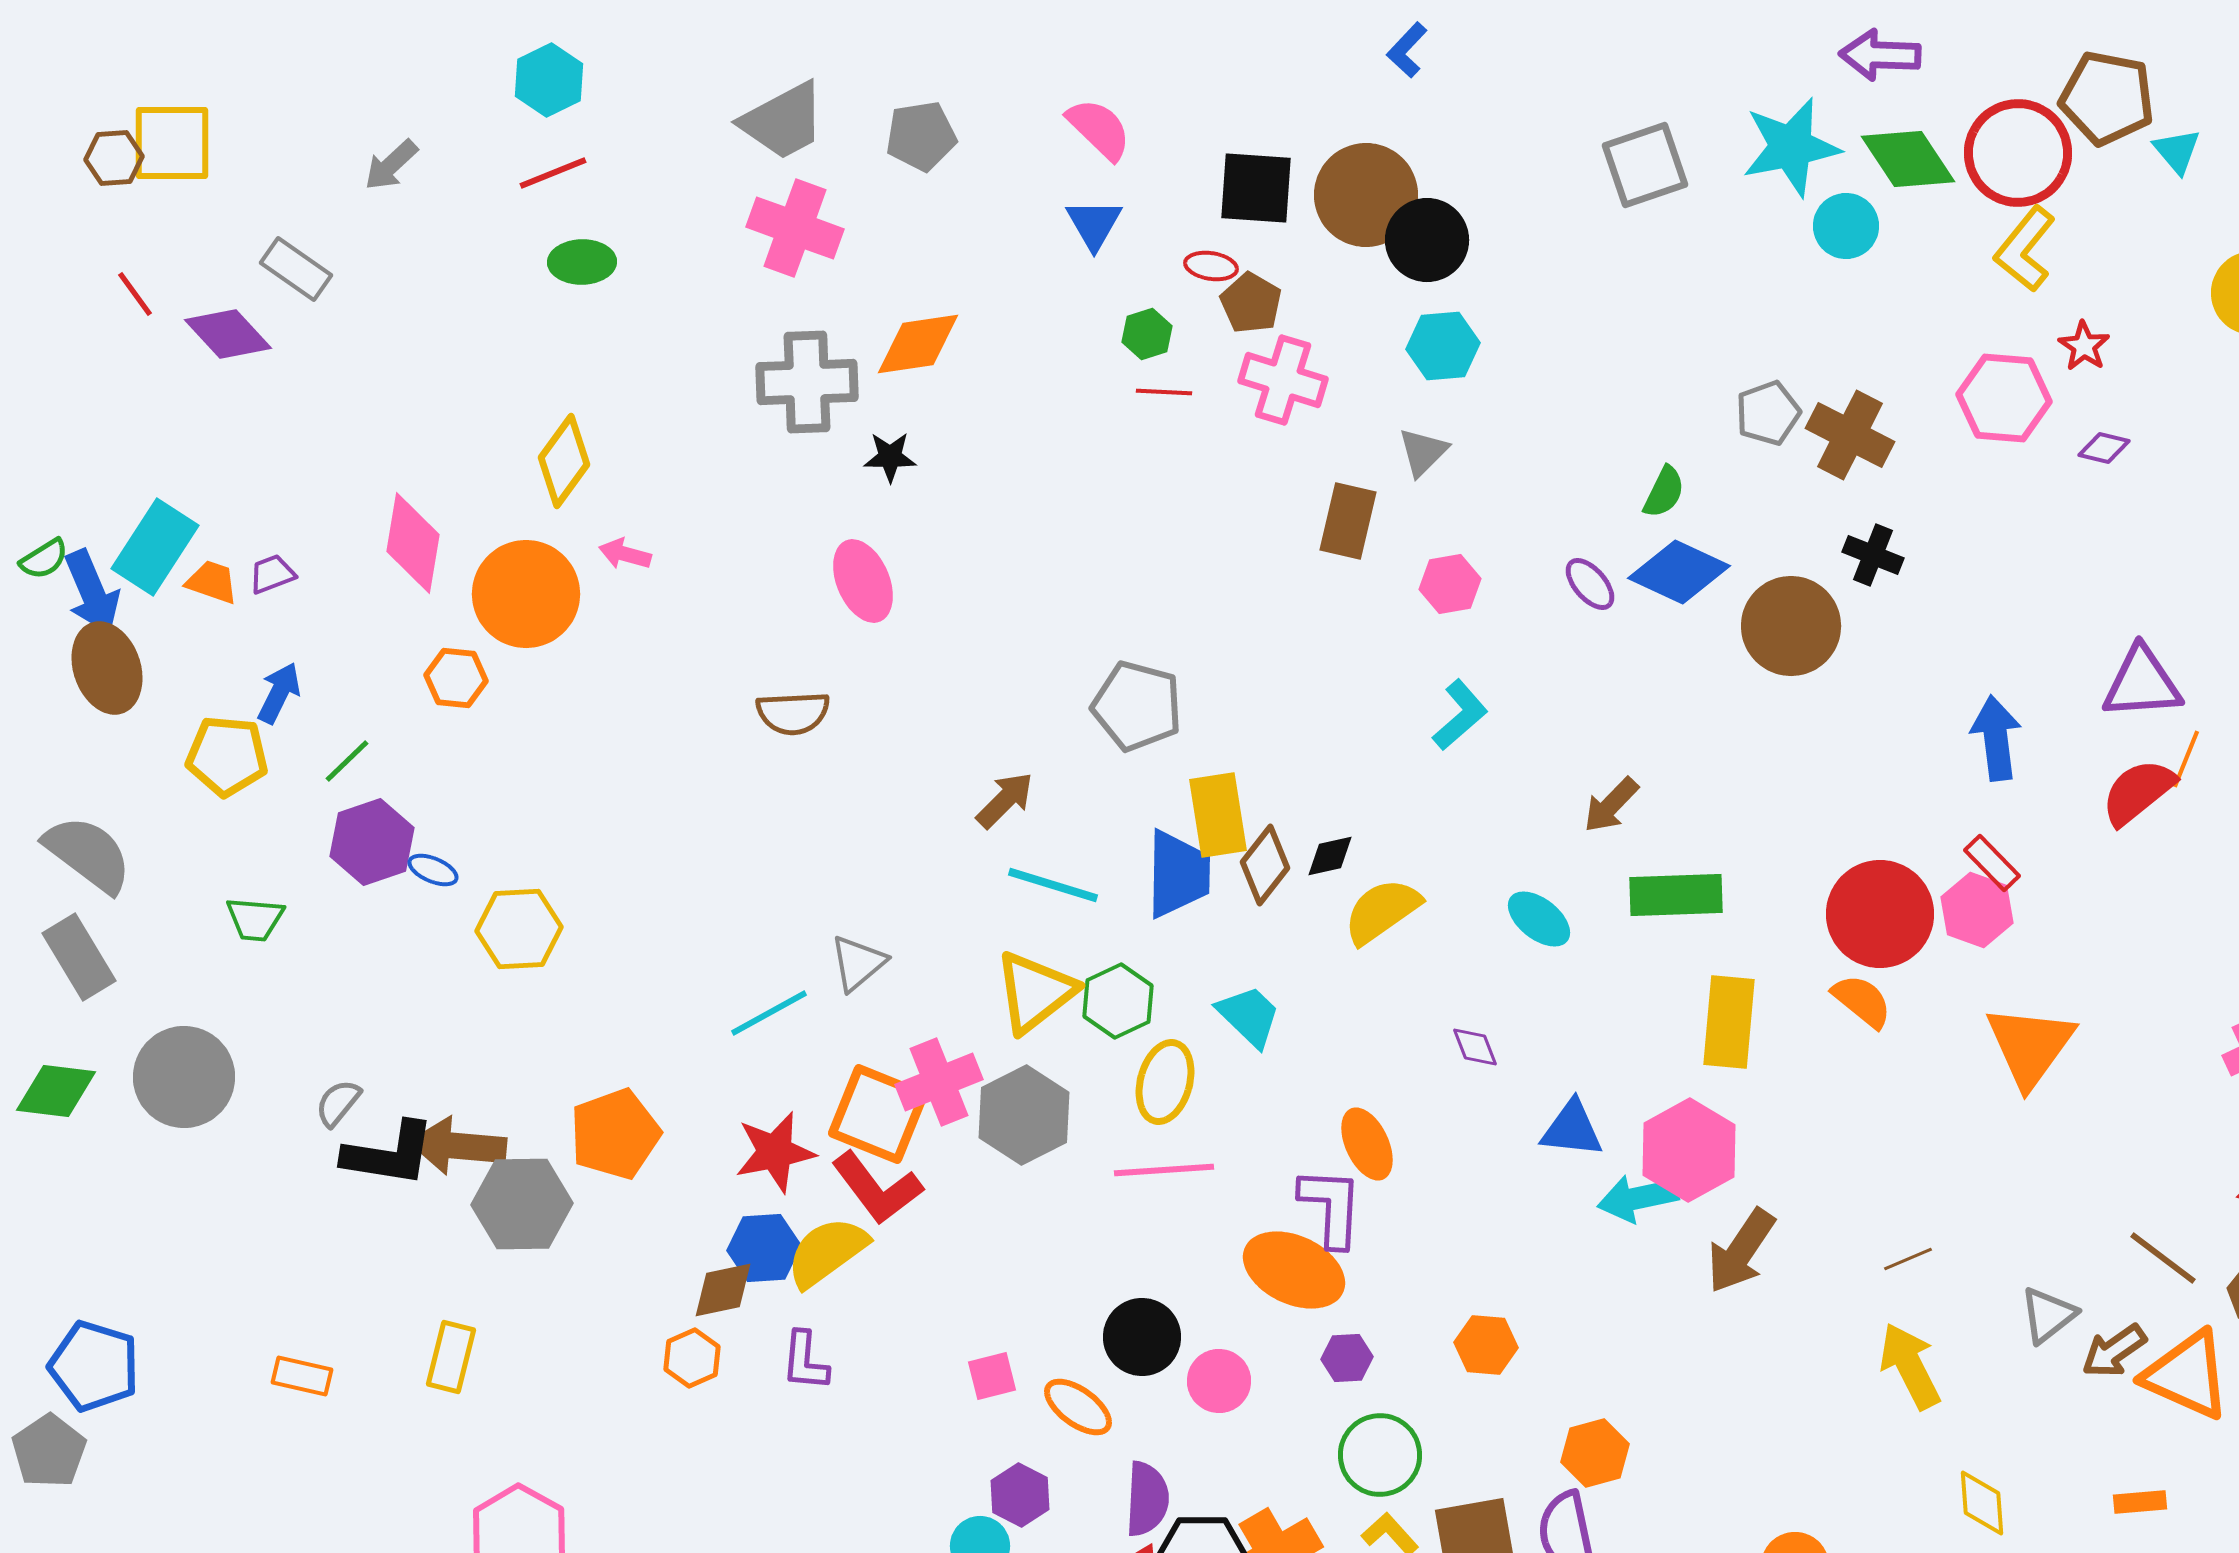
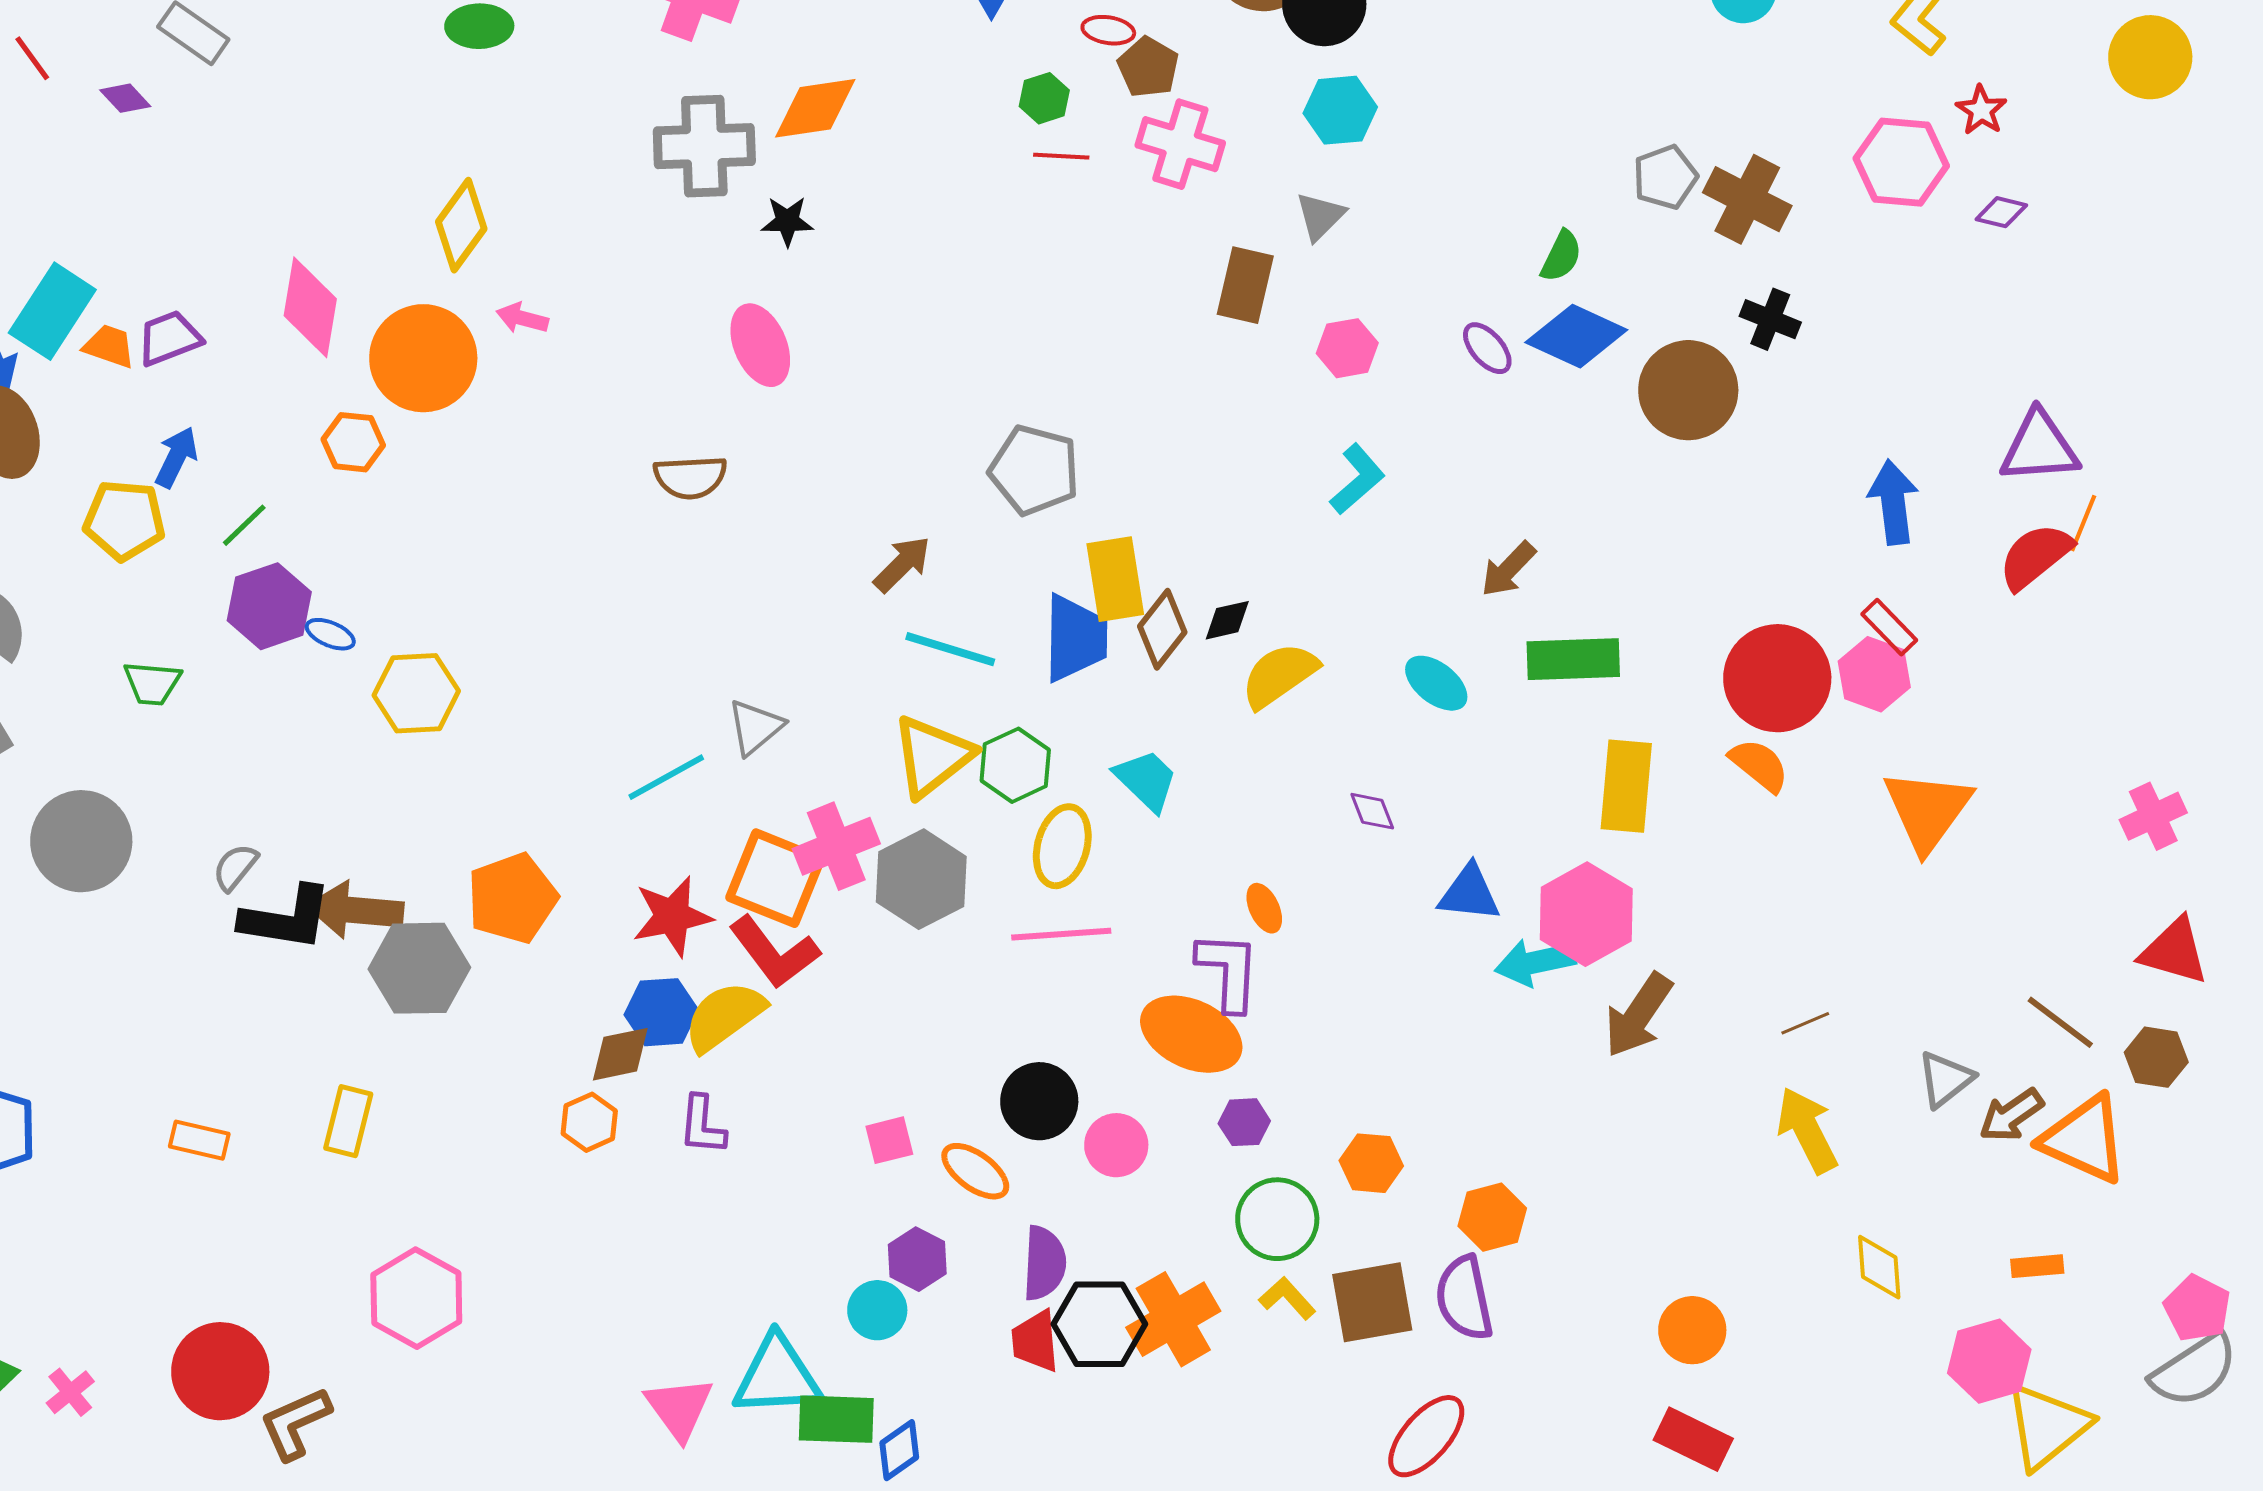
purple diamond: (228, 334) -> (125, 98), size x0.6
purple trapezoid: (272, 574) -> (169, 338), size x1.4
orange ellipse: (1367, 1144) -> (1264, 908), size x0.7
orange hexagon: (1486, 1345) -> (1371, 1163), moved

